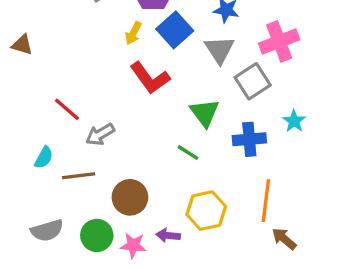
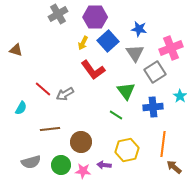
gray arrow: (100, 134) -> (65, 94), moved
cyan semicircle: (44, 158) -> (21, 108), moved

